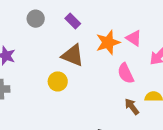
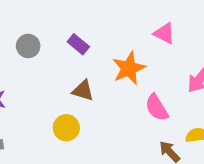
pink triangle: (134, 38) -> (164, 33), moved
brown triangle: (73, 55) -> (83, 91), size x0.7

